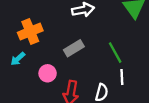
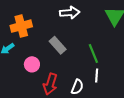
gray rectangle: (74, 48) -> (58, 45), turned 72

